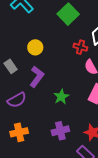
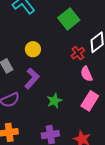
red cross: (80, 47) -> (78, 53), turned 32

